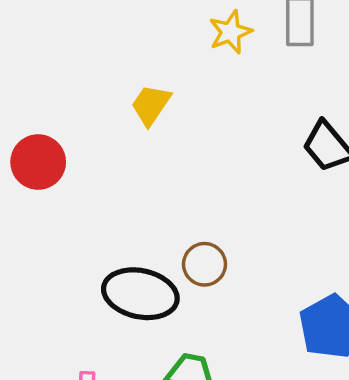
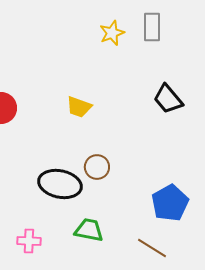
yellow trapezoid: (151, 105) -> (79, 107), moved, turned -104

